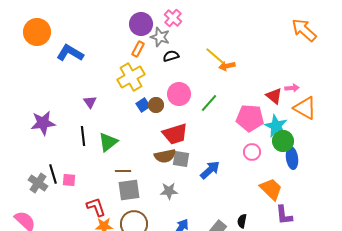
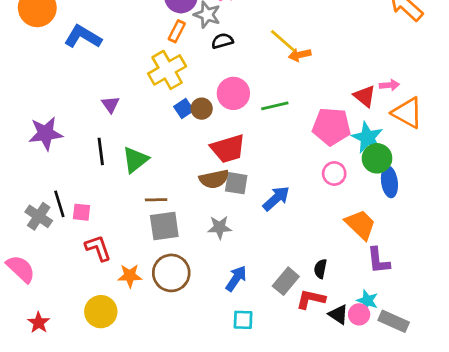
green line: (209, 103) -> (275, 106), turned 36
red L-shape: (96, 207) -> (98, 248), moved

